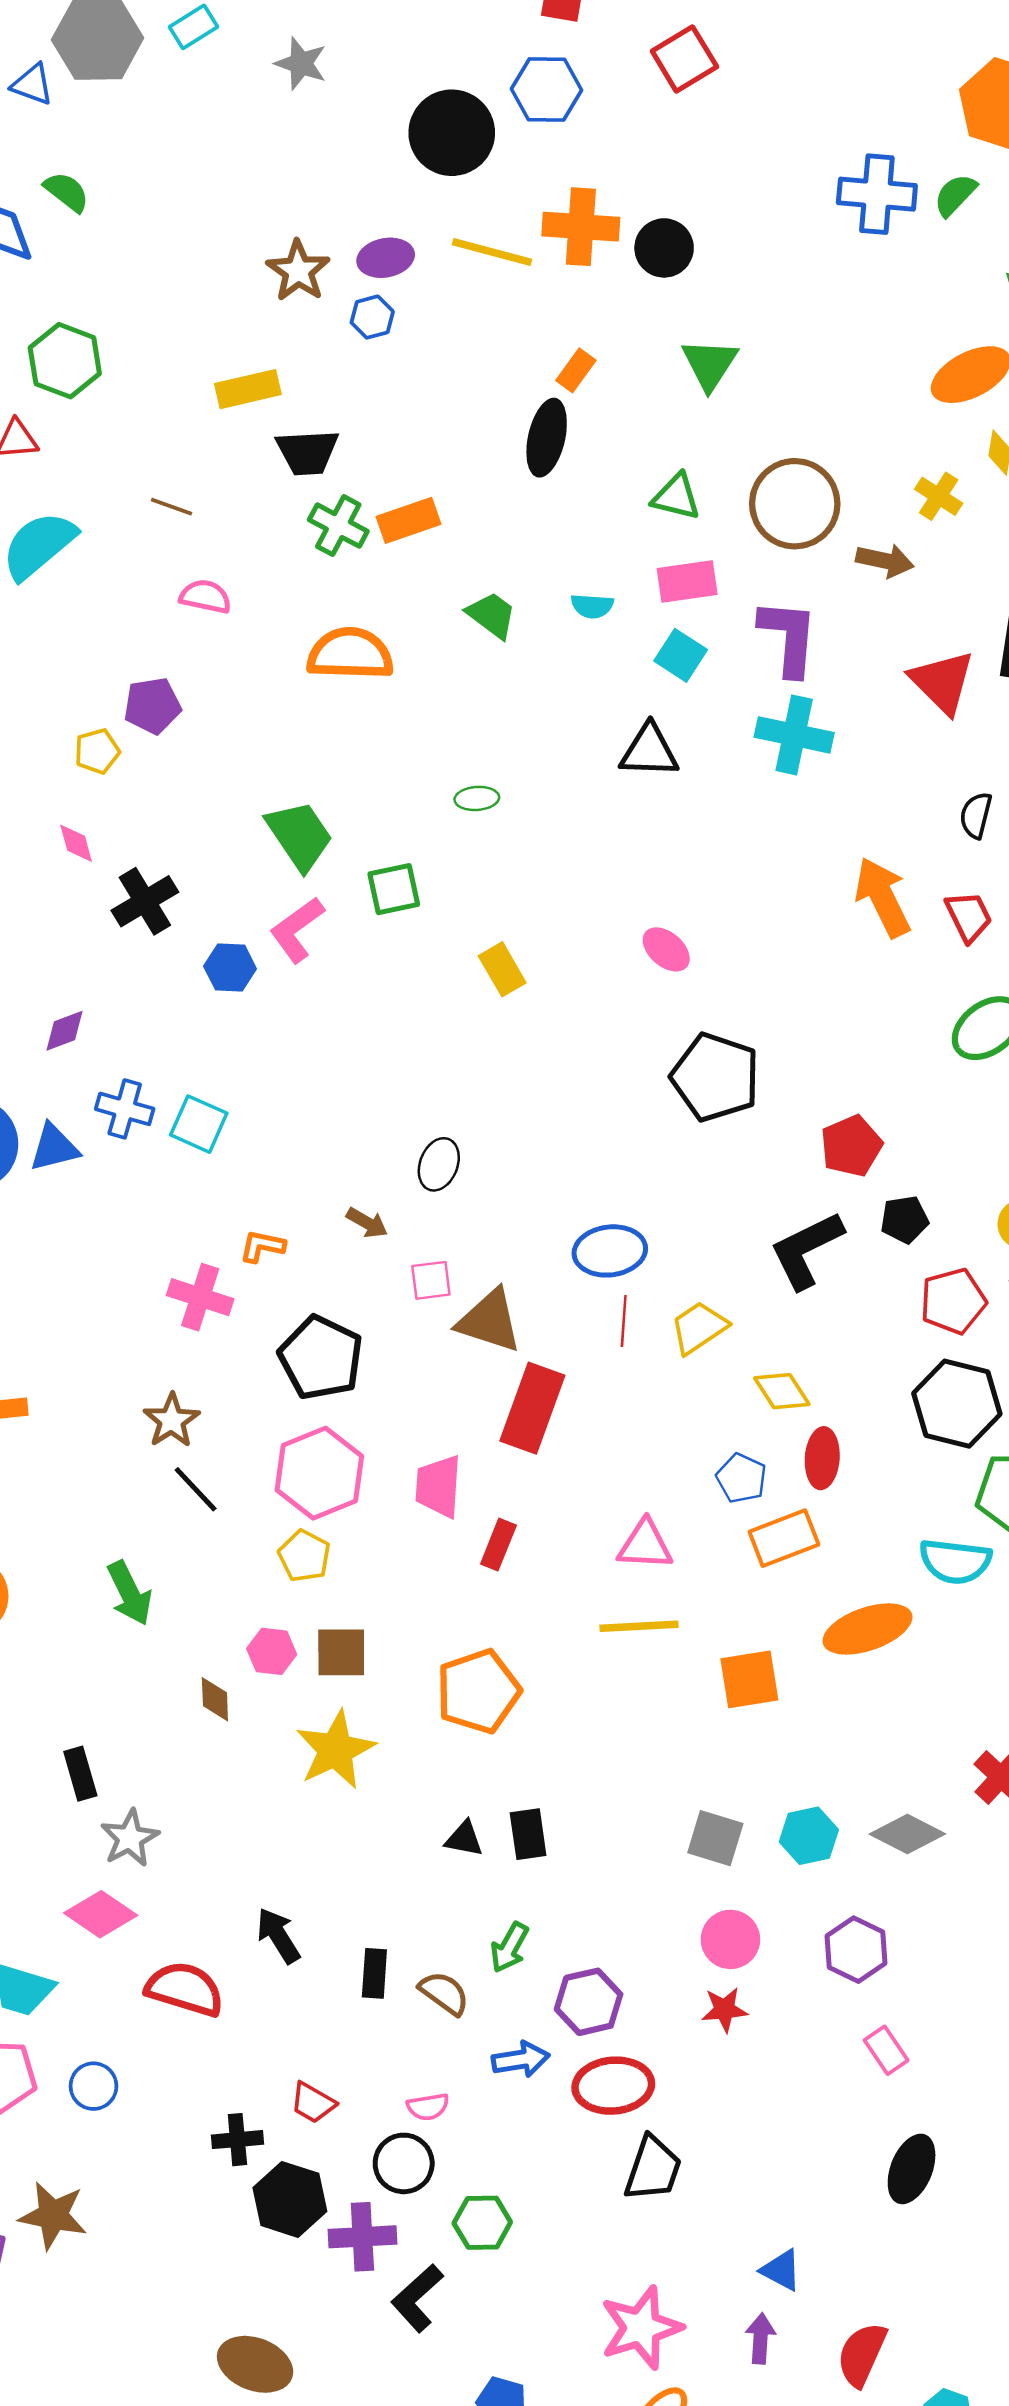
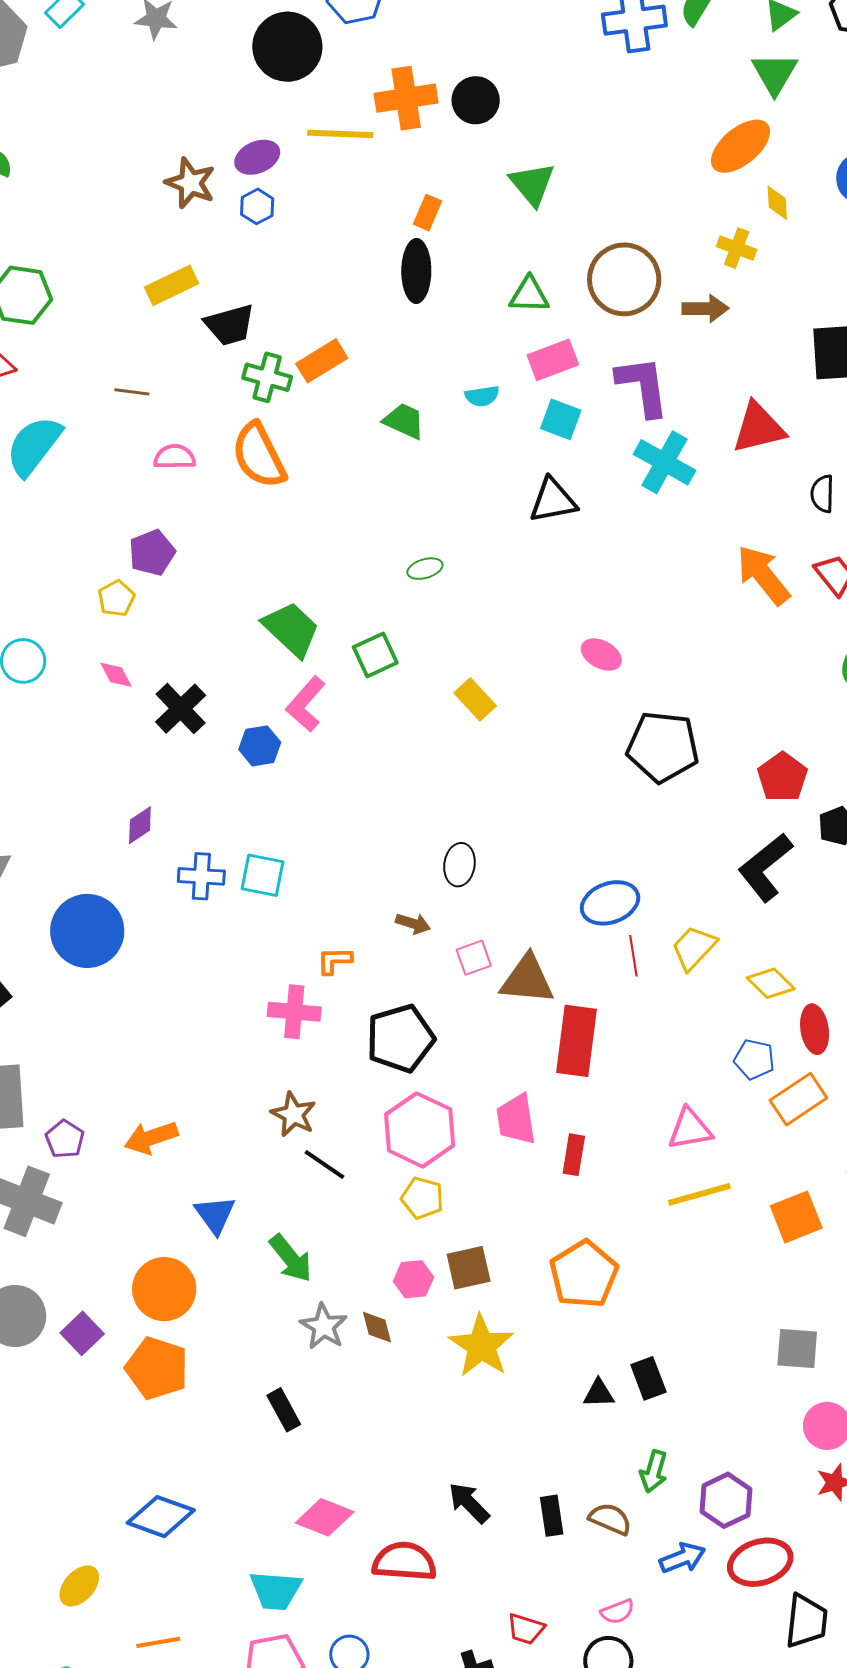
orange semicircle: (350, 654) -> (259, 456), moved, turned -106
red triangle: (942, 682) -> (759, 428), moved, turned -46
cyan cross: (794, 735) -> (665, 462), turned 30
blue triangle: (54, 1148) -> (215, 1215), moved, turned -39
black pentagon: (321, 1358) -> (400, 1038), turned -30
gray star: (130, 1838) -> (324, 1326), moved

